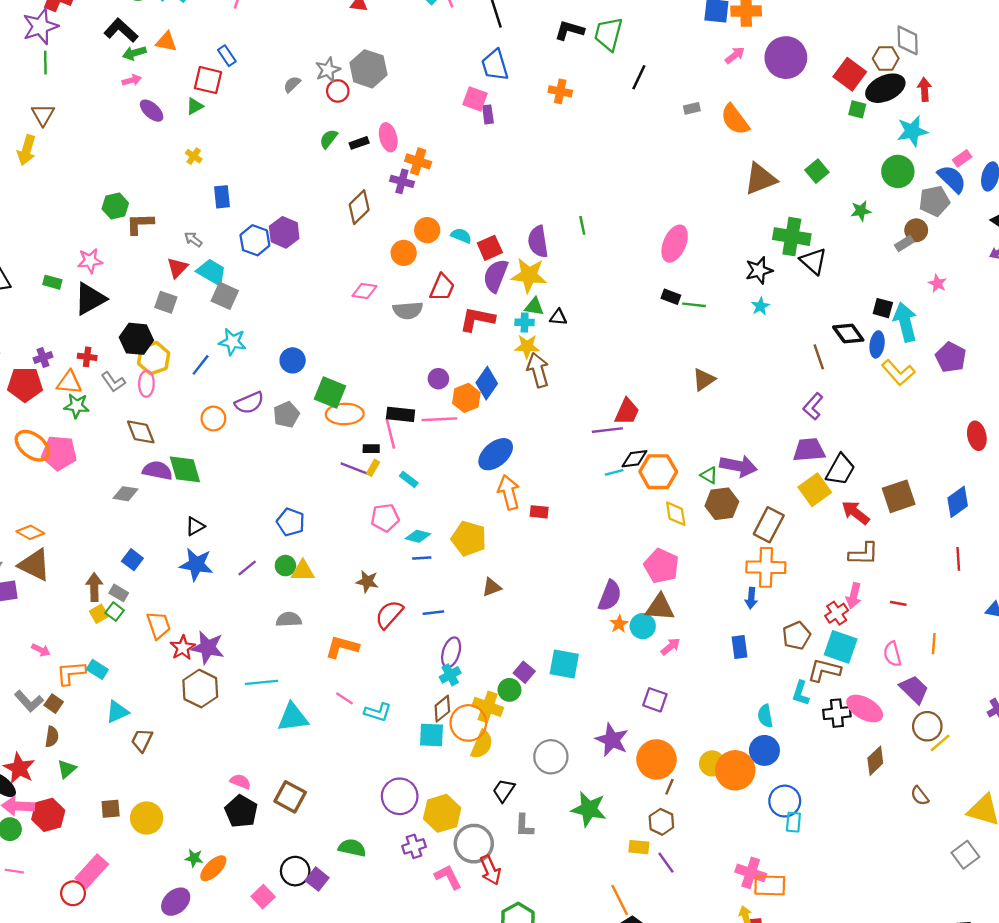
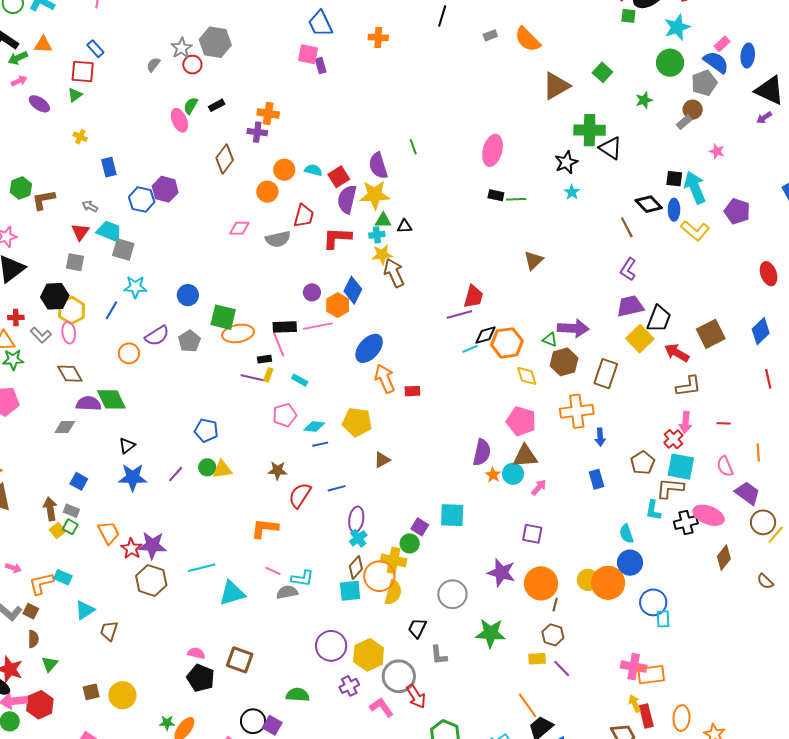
pink ellipse: (388, 137) -> (179, 120), moved
orange cross: (766, 567) -> (577, 411), moved
gray semicircle: (289, 619) -> (287, 592), moved

